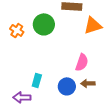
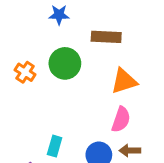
orange triangle: (93, 25) -> (124, 81), moved

